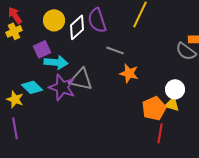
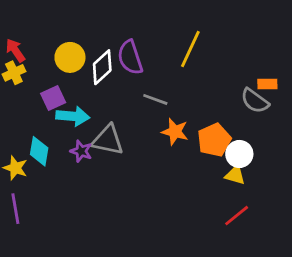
cyan diamond: (32, 87) -> (39, 151), turned 55
purple star: (62, 87) -> (81, 151), size x0.6
orange pentagon: (154, 108) -> (214, 140), moved
red line: (160, 133) -> (237, 216), moved, turned 42

